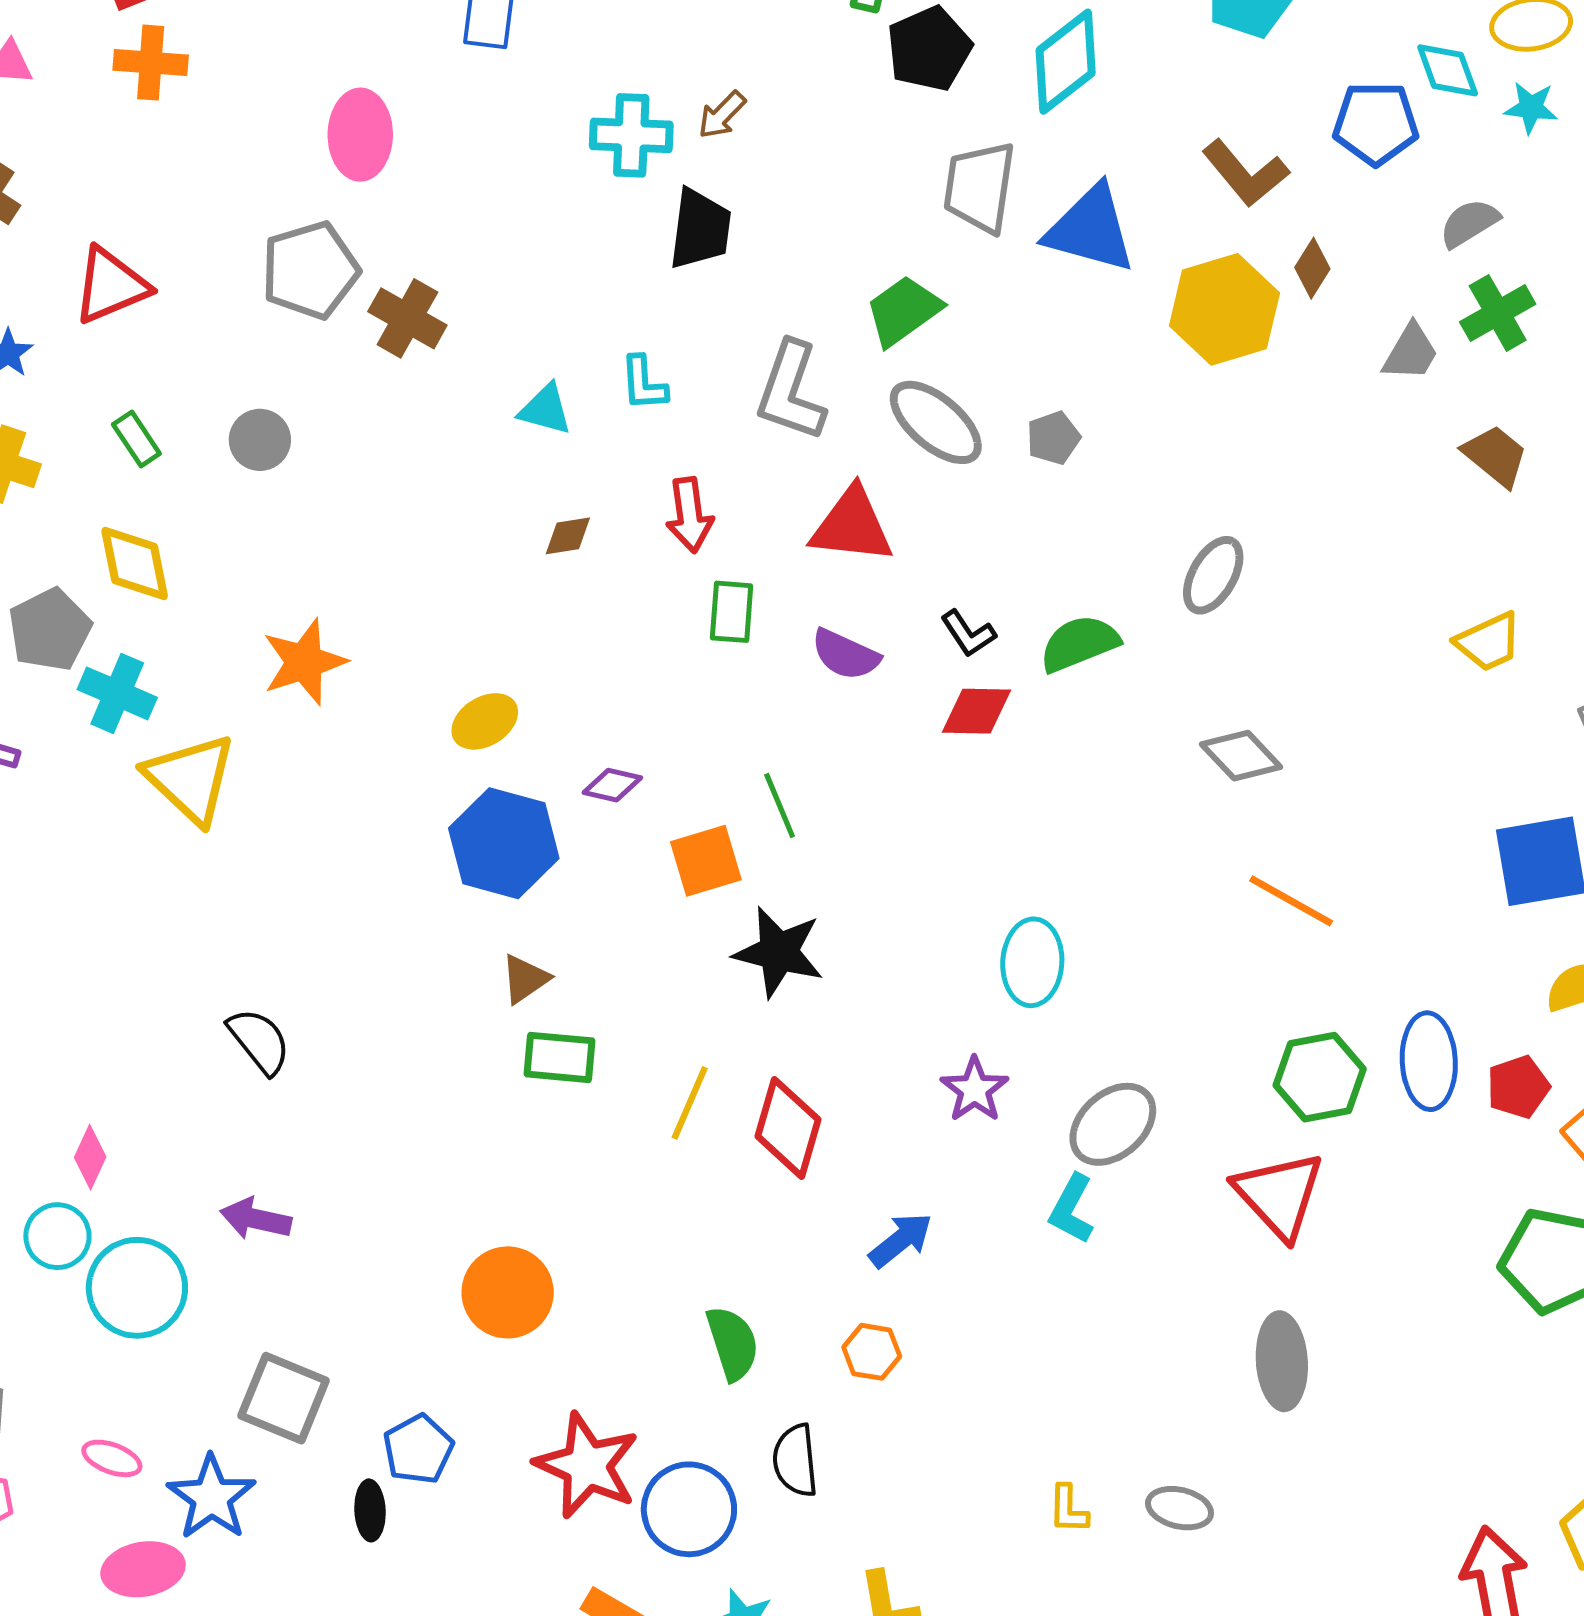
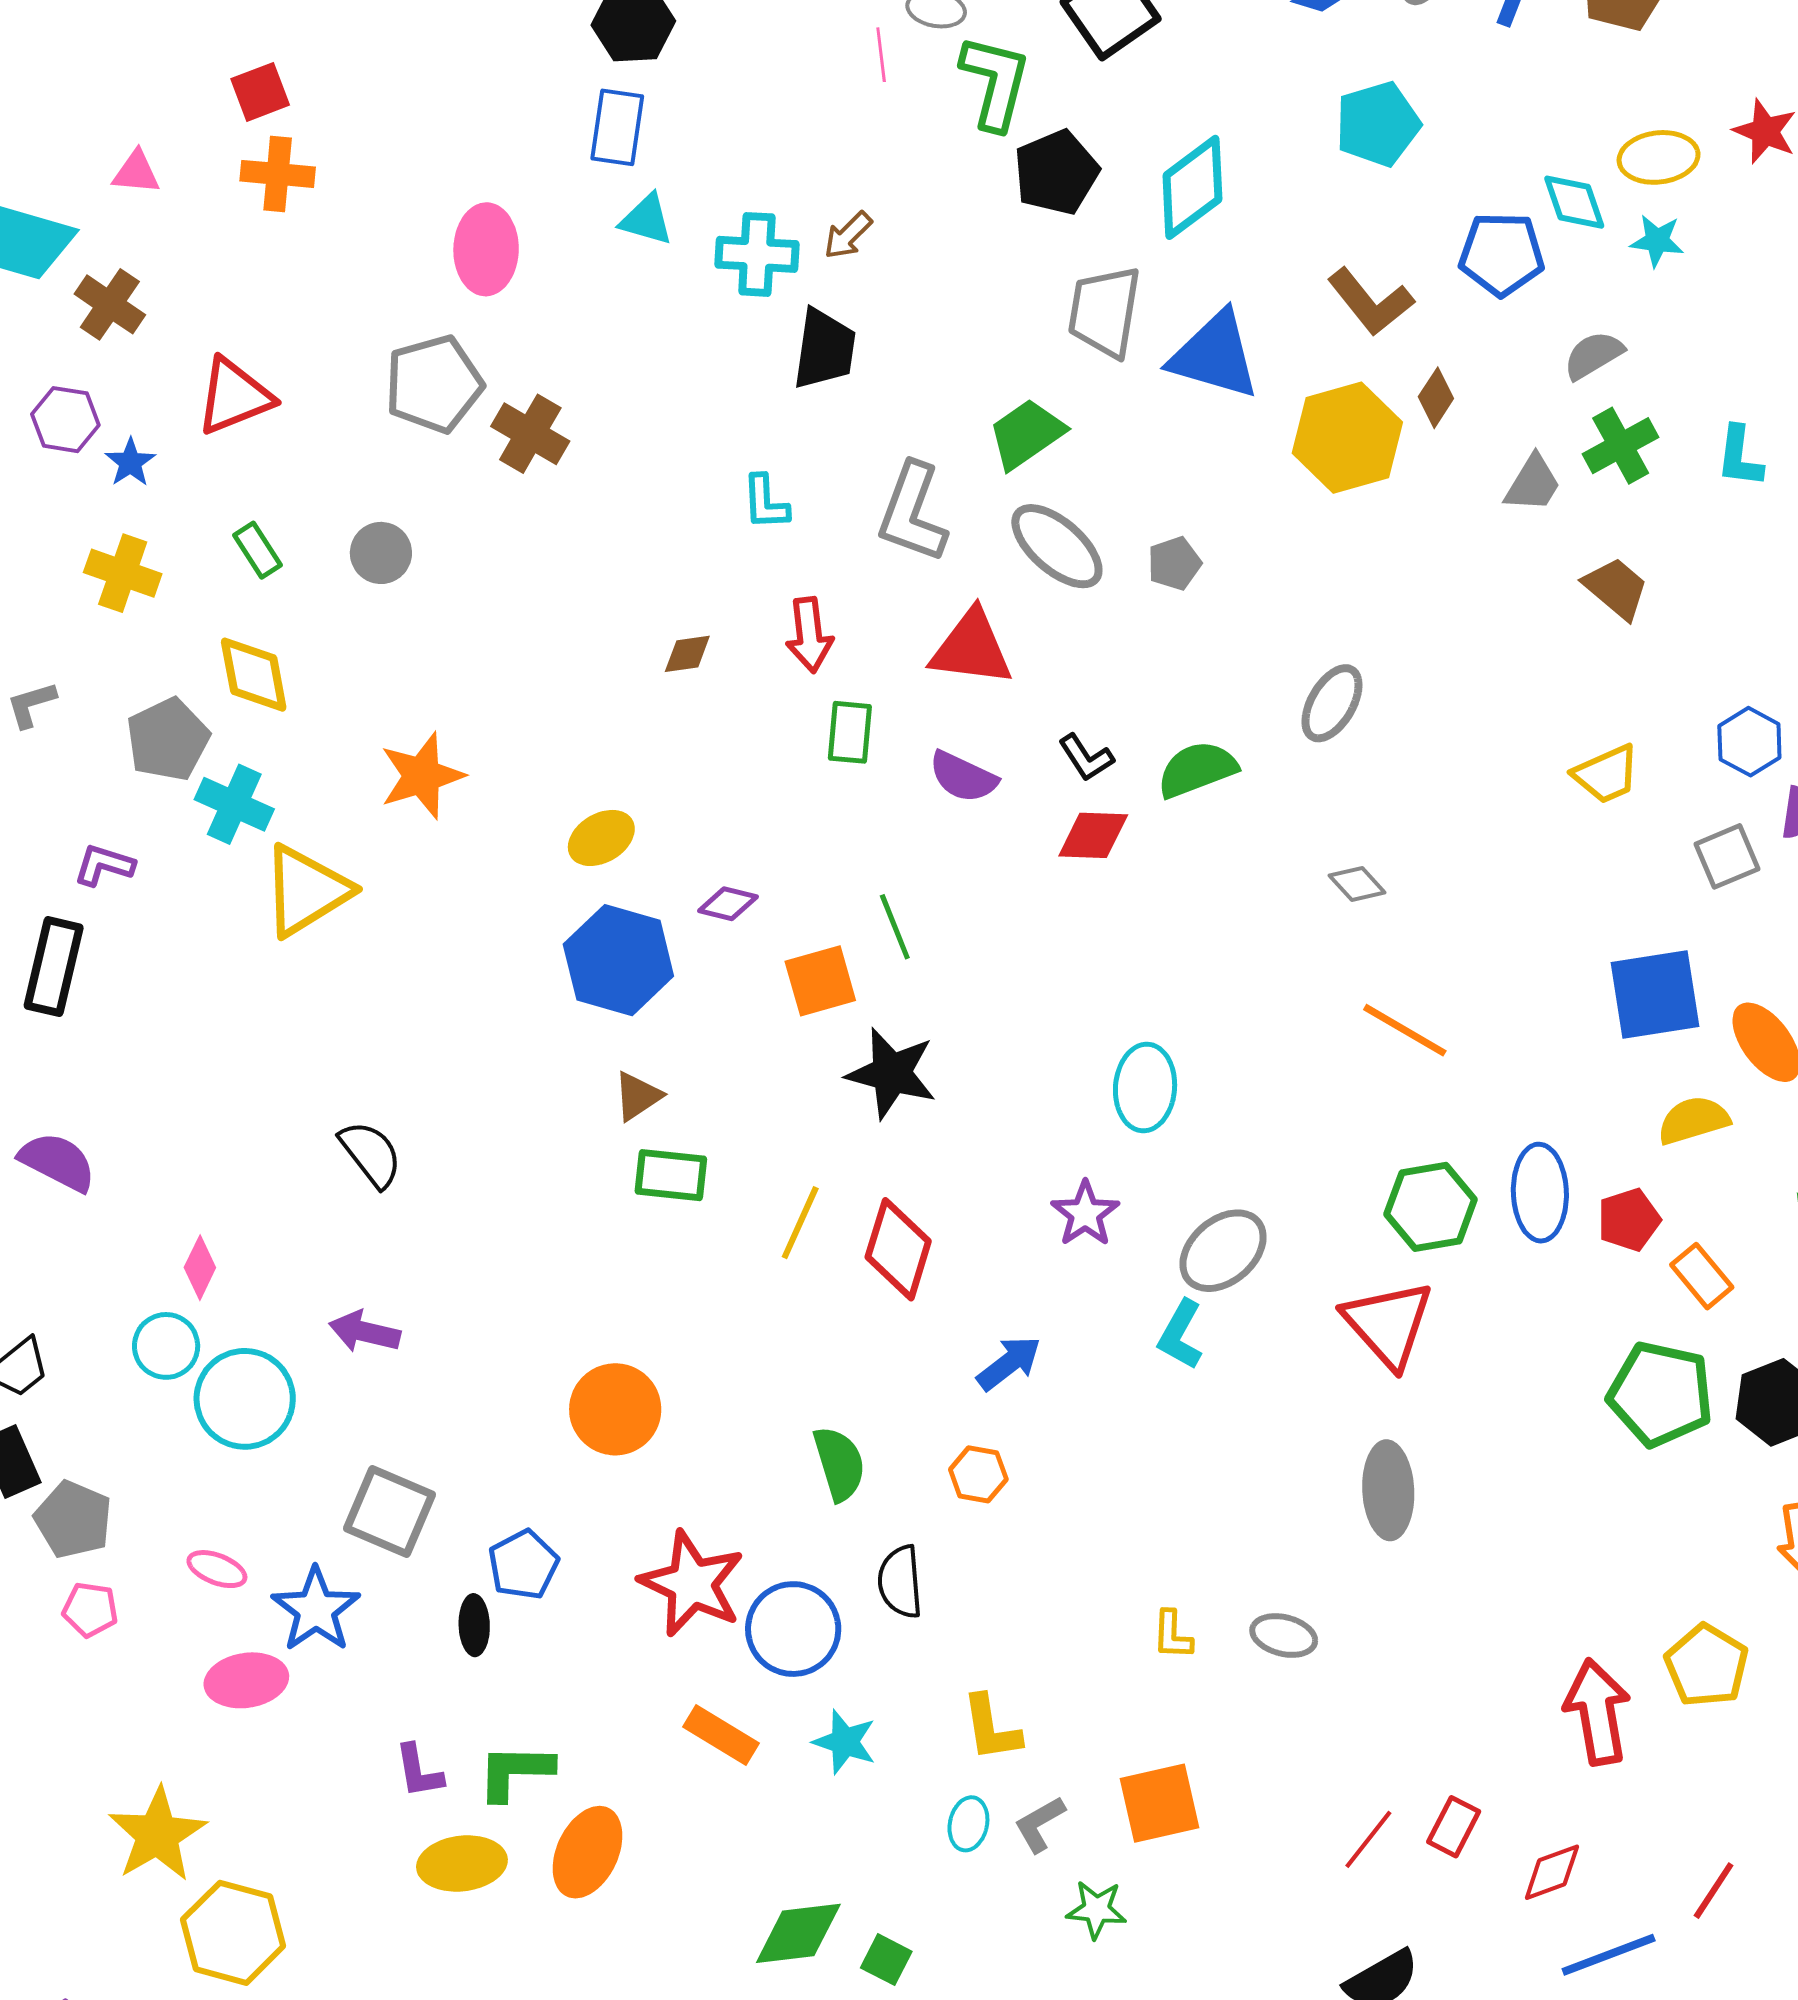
cyan triangle: (545, 409) -> (646, 220), moved
gray diamond: (1241, 756) -> (1357, 884), size x0.7
yellow triangle: (190, 779) -> (306, 891), turned 44

